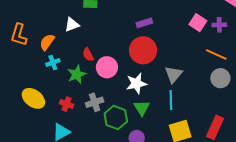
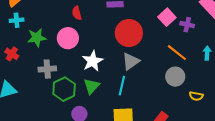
red circle: (143, 50) -> (129, 33), moved
red semicircle: (88, 55) -> (77, 13), moved
white star: (136, 83) -> (92, 61), turned -30
red cross: (67, 104) -> (12, 54), moved

